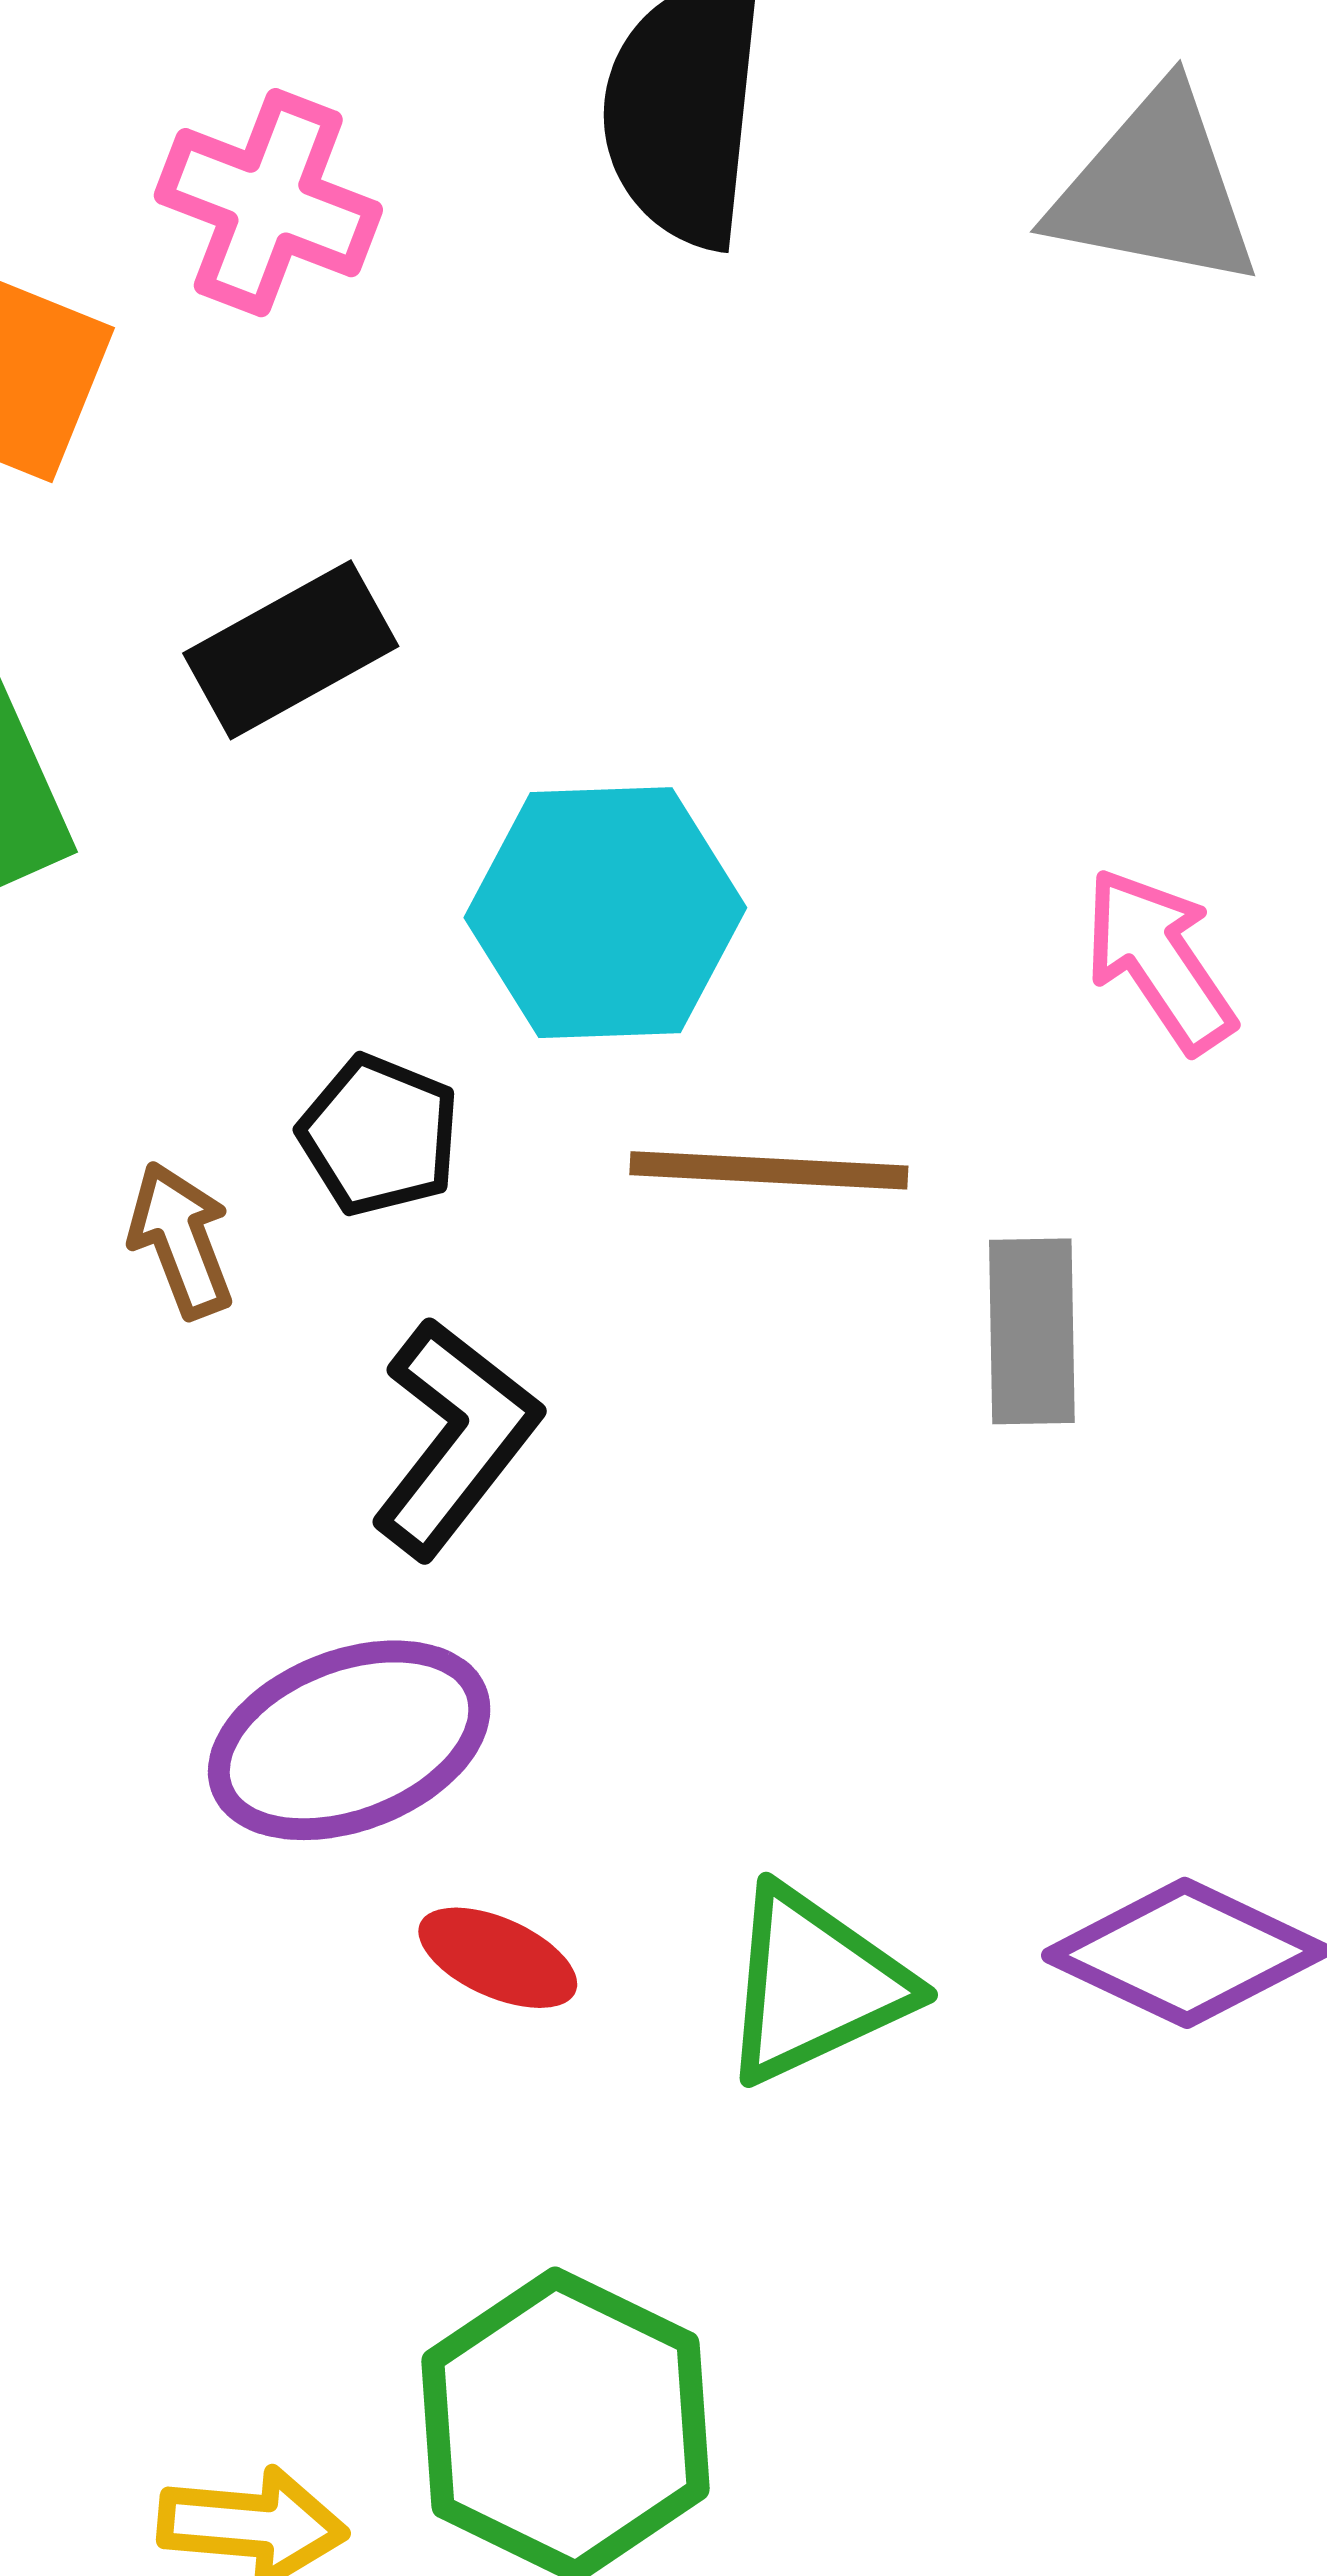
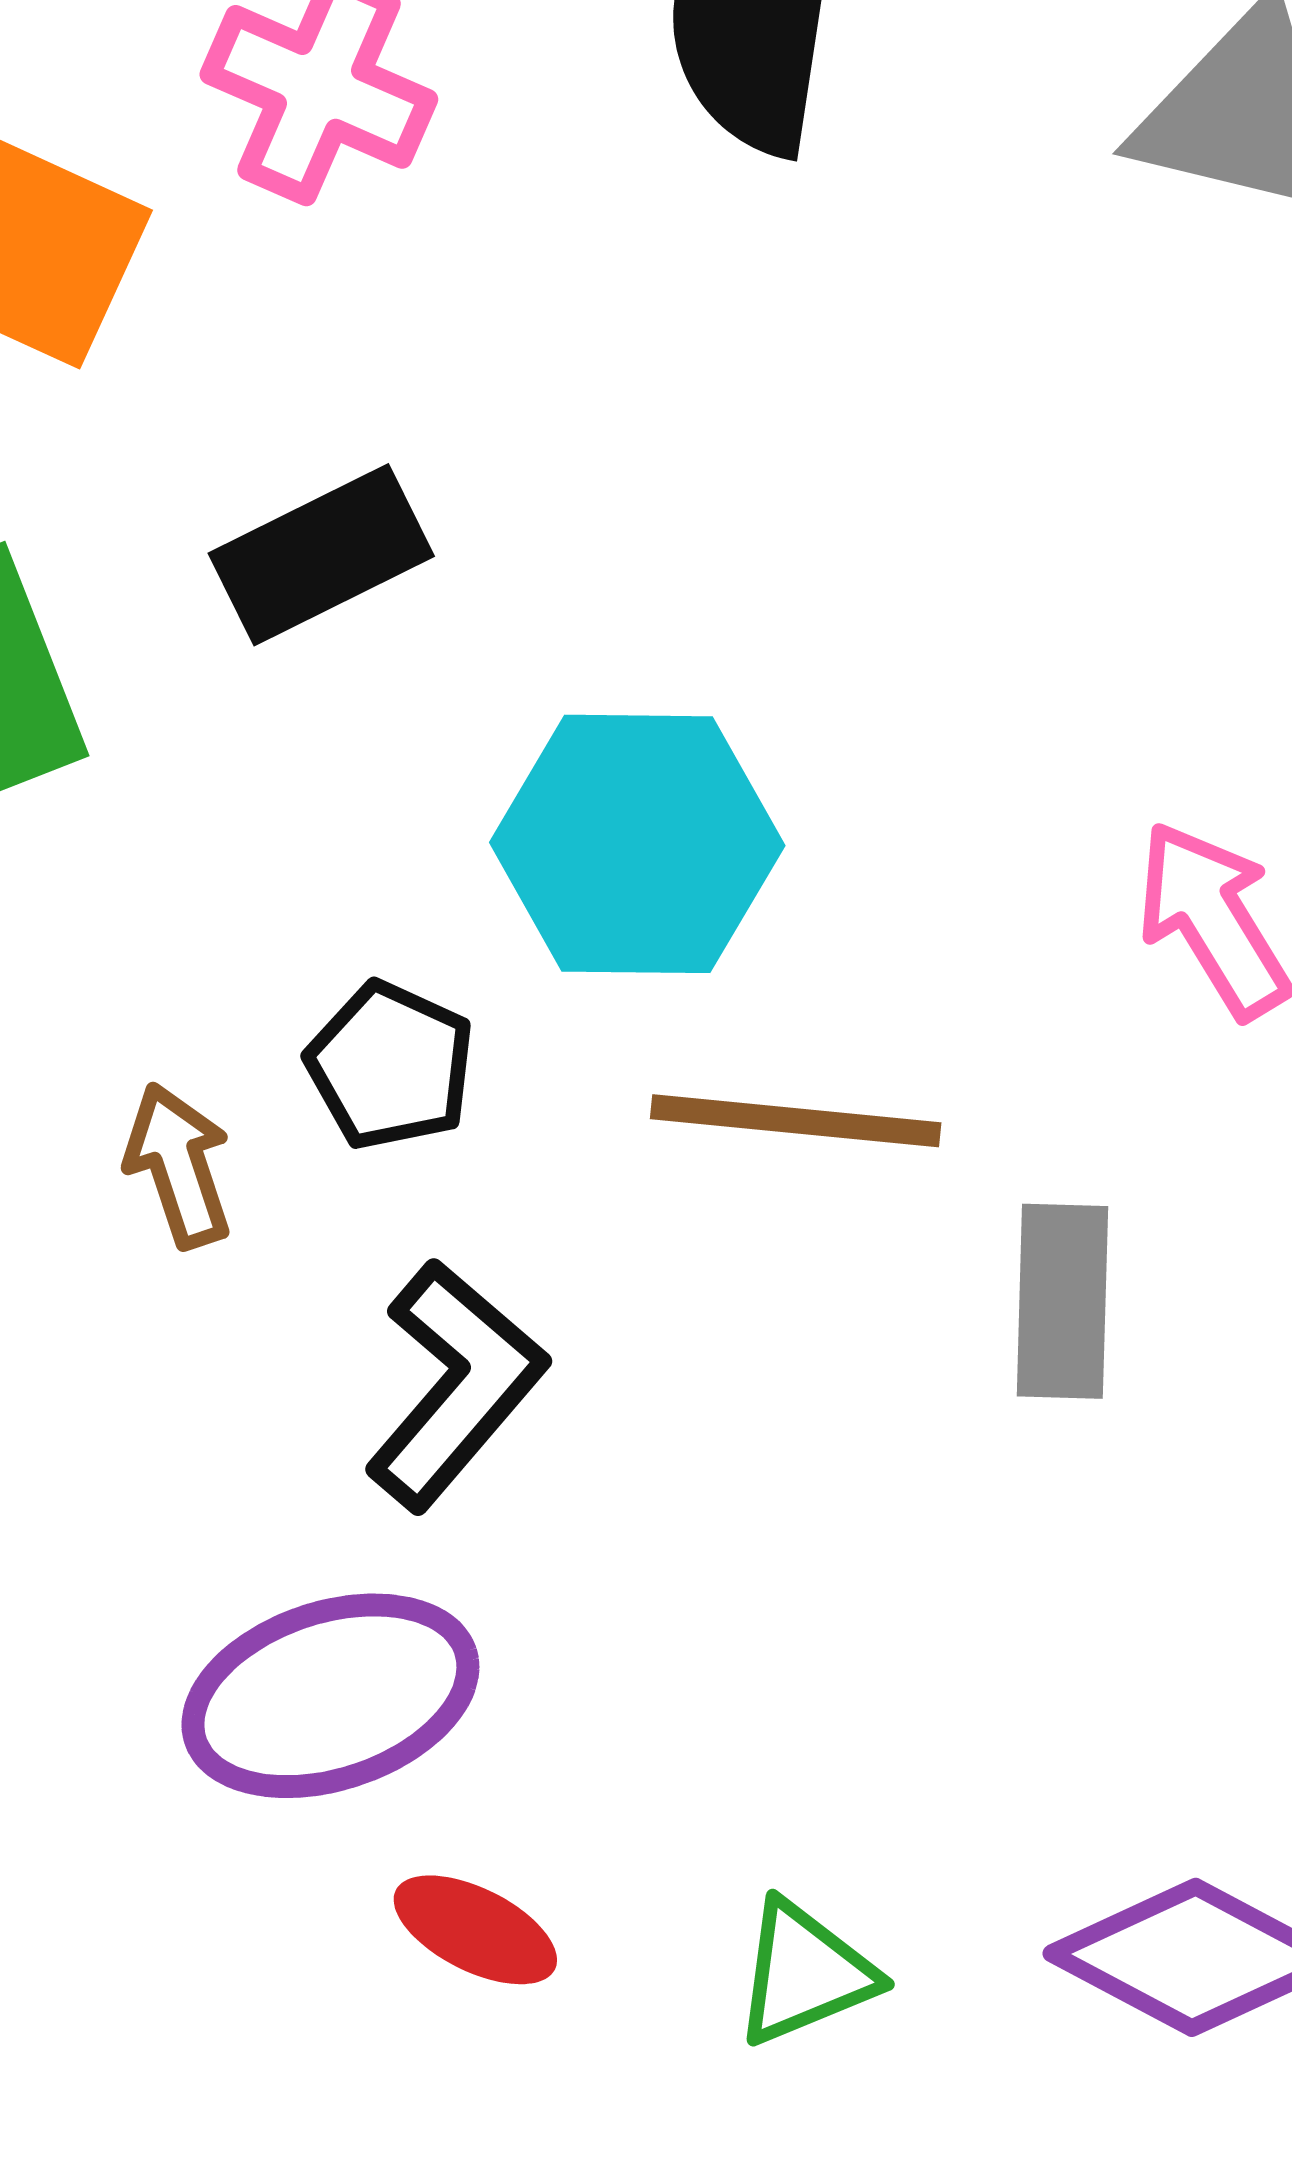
green triangle: (815, 1985) -> (805, 1973), size x0.7

